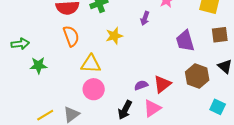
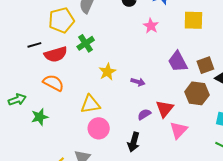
purple arrow: (145, 18) -> (138, 82), moved, turned -80
brown square: (220, 35) -> (205, 65), moved
orange semicircle: (71, 36) -> (53, 83), moved, turned -30
pink triangle: (152, 108) -> (179, 130), moved

